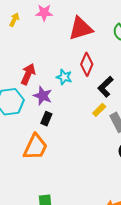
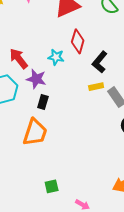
red arrow: (28, 74) -> (19, 59), turned -55
yellow rectangle: (99, 110) -> (96, 87), turned 40

